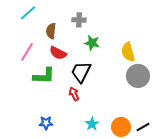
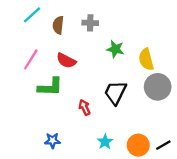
brown semicircle: (51, 31) -> (58, 25), moved
green star: (92, 43) -> (115, 49), moved
black trapezoid: (81, 72) -> (115, 93), moved

